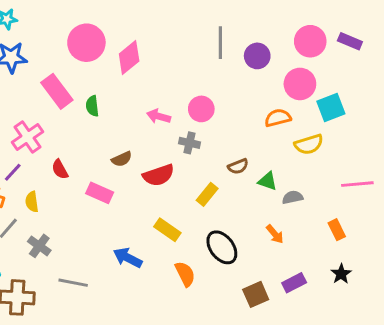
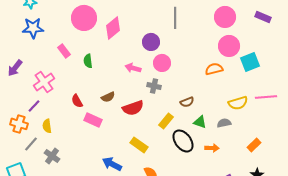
pink circle: (310, 41) -> (225, 17), moved
purple circle: (257, 56) -> (151, 42), moved
pink rectangle: (57, 91) -> (64, 51), size x0.6
yellow semicircle: (309, 144) -> (238, 103), moved
red semicircle: (60, 169) -> (77, 101), moved
green triangle: (268, 181) -> (200, 122), moved
pink line: (357, 184) -> (266, 97), moved
orange rectangle: (337, 230) -> (254, 145), turned 72
orange arrow: (275, 234) -> (212, 148), turned -48
black ellipse: (222, 247) -> (183, 141), moved

